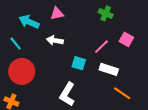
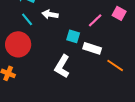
cyan line: (16, 43) -> (27, 19), moved
white rectangle: (109, 69) -> (92, 48), moved

